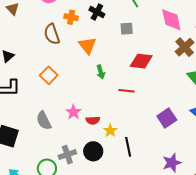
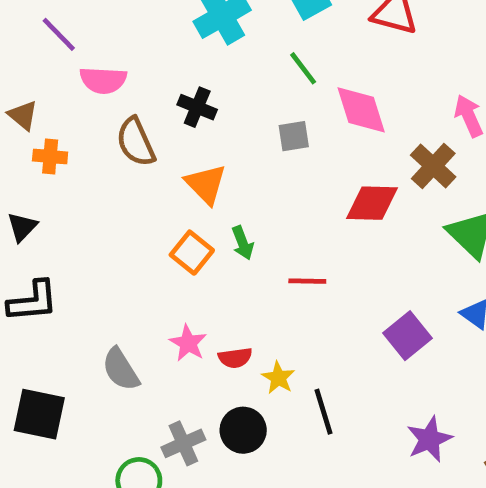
black cross: (97, 12) -> (197, 107), moved
orange cross: (71, 17) -> (50, 157), moved
pink diamond: (171, 20) -> (361, 110), moved
brown semicircle: (52, 34) -> (136, 142), moved
red diamond: (141, 61) -> (372, 203), moved
orange square: (49, 75) -> (192, 253), moved

